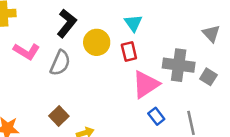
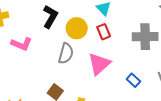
gray semicircle: (60, 63) -> (66, 53), moved
pink triangle: (146, 84) -> (99, 64), moved

